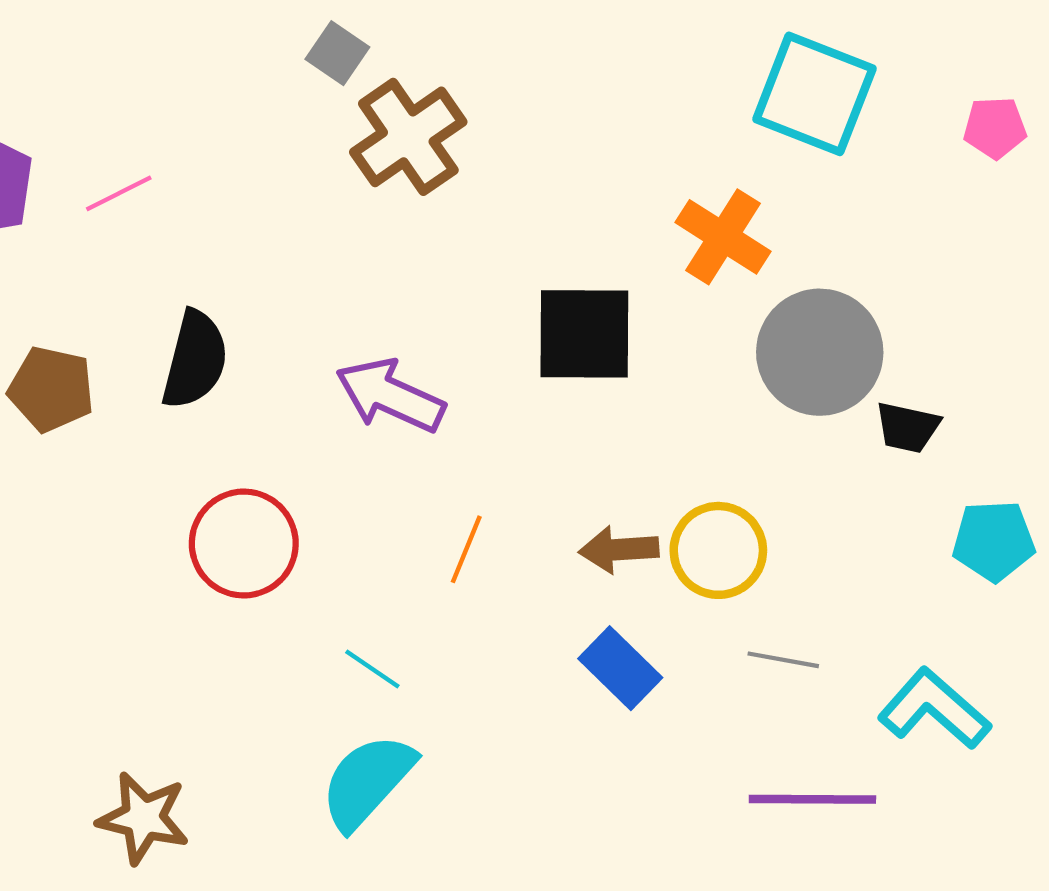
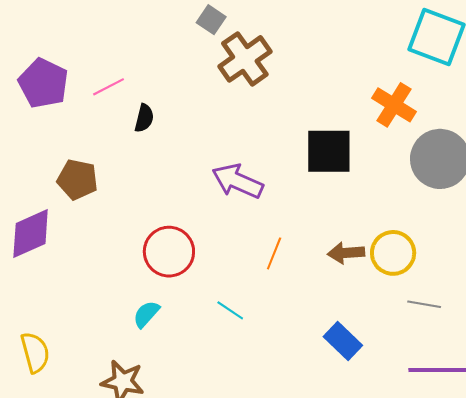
black semicircle: (195, 360) -> (144, 118), moved, size x0.6
blue rectangle: (620, 668) -> (343, 341), moved
cyan semicircle: (367, 781) -> (146, 314), moved, size x0.6

